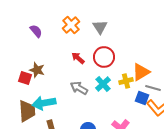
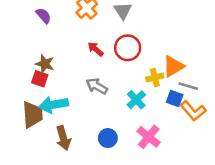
red square: (25, 78) -> (40, 79), moved
cyan cross: (103, 84) -> (136, 100), moved

